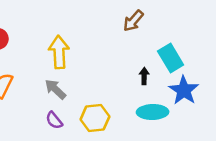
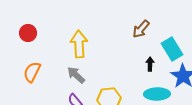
brown arrow: (133, 21) -> (141, 29), moved

